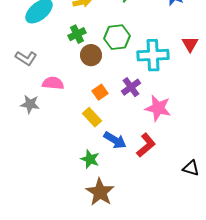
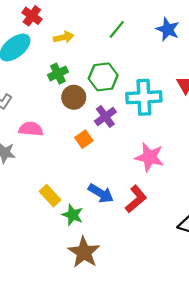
purple cross: (131, 87) -> (105, 117), moved
yellow rectangle: (92, 117) -> (50, 196), moved

